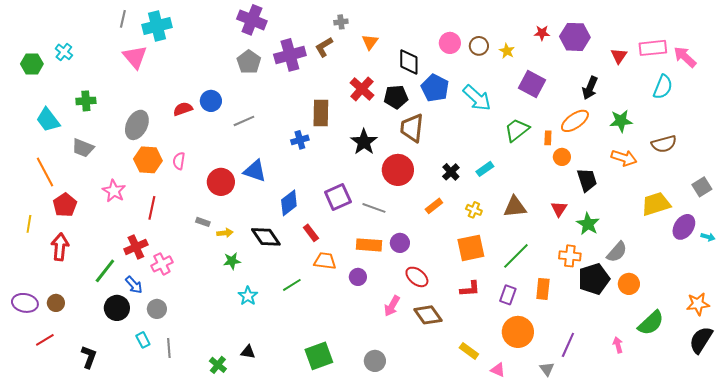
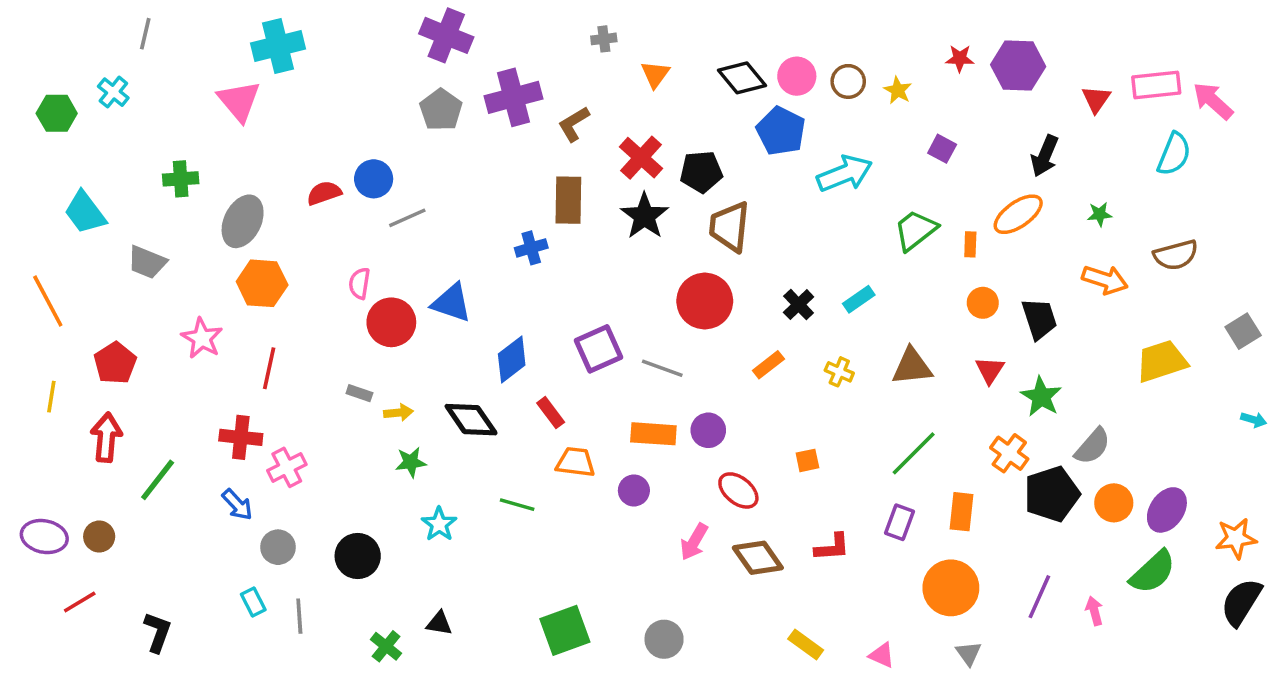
gray line: (123, 19) -> (145, 34), moved
brown L-shape: (324, 47) -> (574, 124), moved
black diamond: (409, 62) -> (742, 78), moved, turned -40
purple square: (532, 84) -> (942, 149), size x0.6
blue pentagon: (435, 88) -> (781, 131), moved
cyan arrow: (477, 98) -> (845, 174), turned -64
green cross: (86, 101) -> (181, 179), moved
gray line: (244, 121) -> (407, 218), moved
green star: (621, 121) -> (1100, 214), size x0.6
black star: (364, 142) -> (645, 216), moved
orange circle: (562, 157) -> (983, 303), moved
pink semicircle: (179, 161) -> (359, 283), moved
orange line: (45, 172) -> (48, 301), moved
purple ellipse: (684, 227) -> (1167, 510), moved
red cross: (136, 247) -> (241, 437), turned 30
orange square: (471, 248) -> (807, 460), moved, size x0.5
orange cross: (570, 256) -> (1009, 453), turned 30
green line: (105, 271) -> (158, 480), moved
green line: (292, 285) -> (517, 505), turned 48
red L-shape: (470, 289) -> (832, 547), moved
black circle: (117, 308) -> (358, 556), moved
orange circle: (518, 332) -> (951, 588), moved
purple line: (568, 345) -> (1039, 597), moved
yellow rectangle: (469, 351) -> (806, 645), moved

